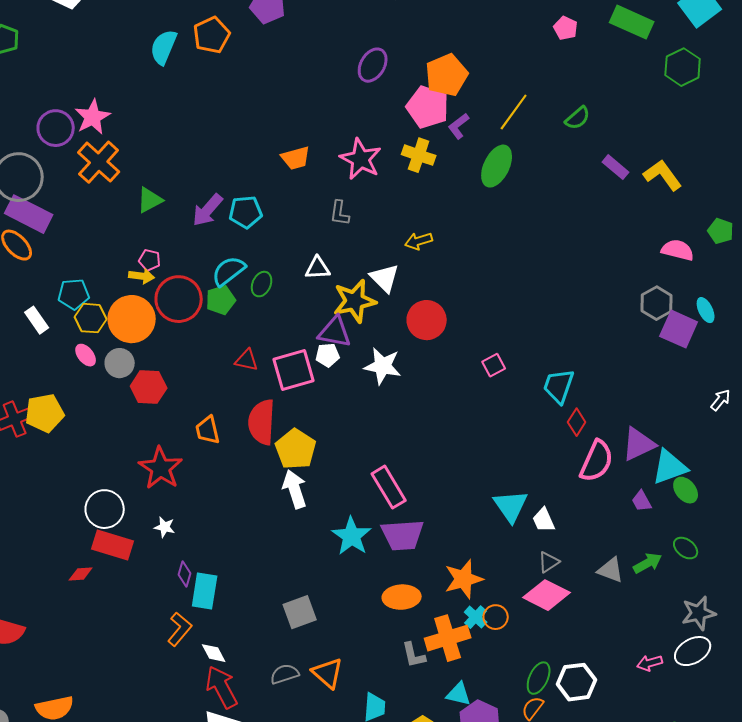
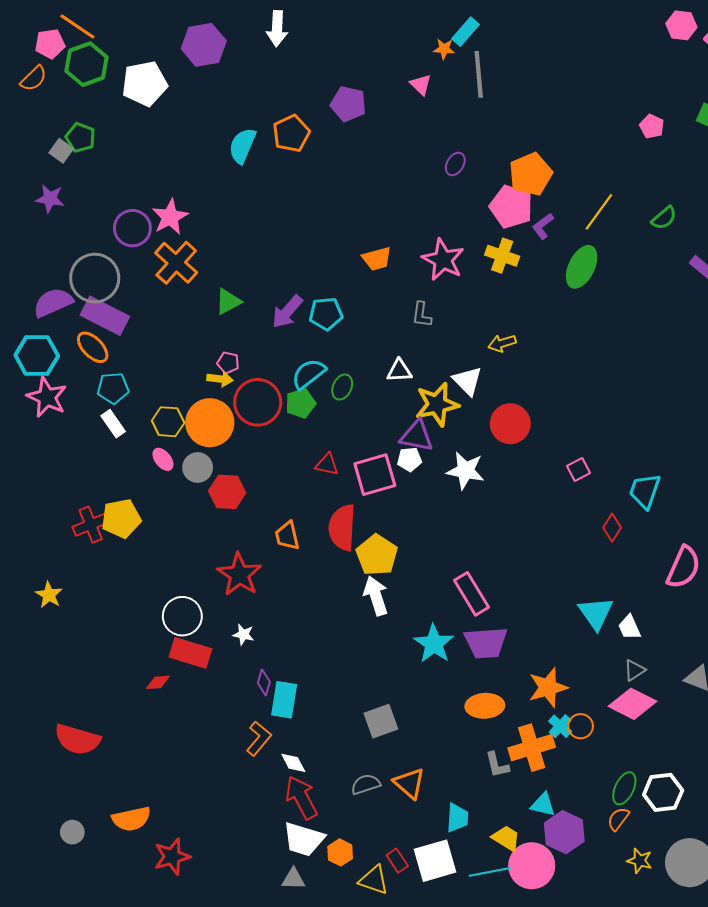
purple ellipse: (373, 65) -> (455, 164), size x0.7
cyan pentagon: (74, 294) -> (113, 388), moved
red diamond: (577, 422) -> (612, 528), moved

